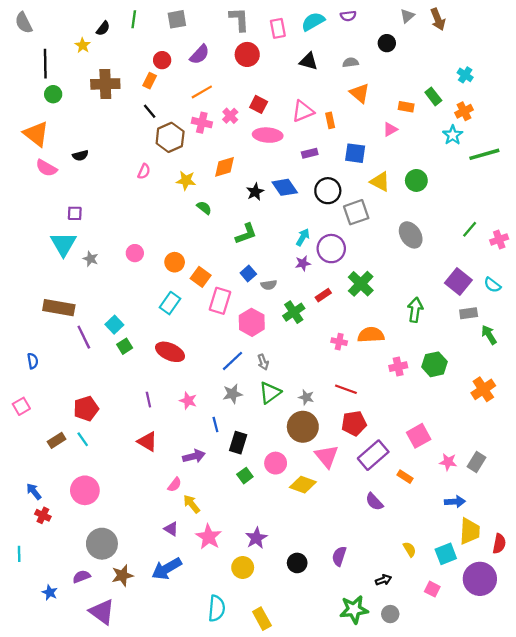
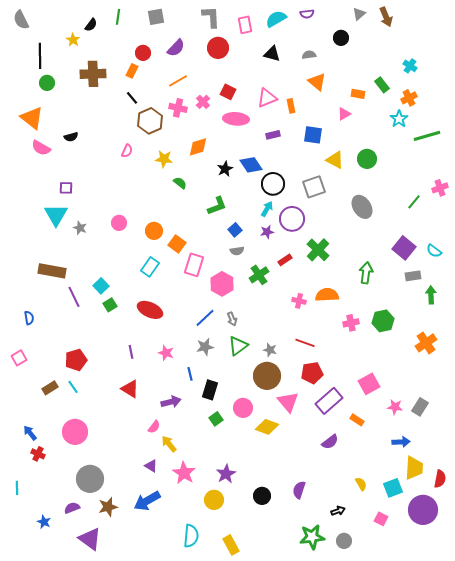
black circle: (328, 191) -> (273, 184), moved
pink cross: (499, 239) -> (440, 188), moved
blue square: (248, 274) -> (235, 230), moved
green arrow: (489, 335) -> (431, 295), turned 30
purple semicircle: (374, 502) -> (330, 442), turned -84

